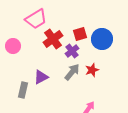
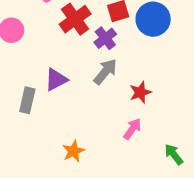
red star: (92, 70) -> (140, 92), moved

